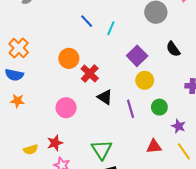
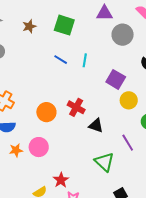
orange circle: (69, 58) -> (46, 112), moved
pink circle: (66, 108) -> (39, 147), moved
purple line: (131, 109) -> (128, 143), moved
green triangle: (102, 150) -> (104, 162), moved

